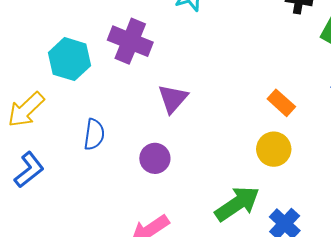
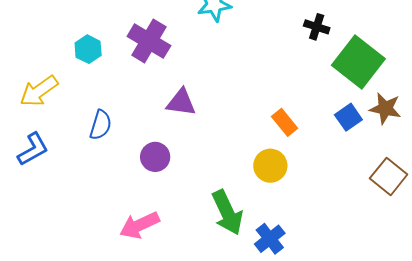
cyan hexagon: (69, 59) -> (88, 49), size x0.7
purple triangle: (173, 99) -> (181, 102), turned 48
green arrow: (237, 204) -> (227, 213), turned 90

